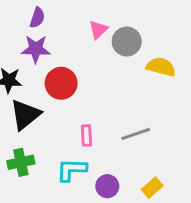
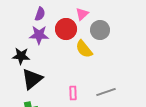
pink triangle: (98, 30) -> (82, 14), moved
yellow semicircle: (161, 67) -> (84, 49), moved, turned -144
red circle: (61, 83) -> (66, 29), moved

